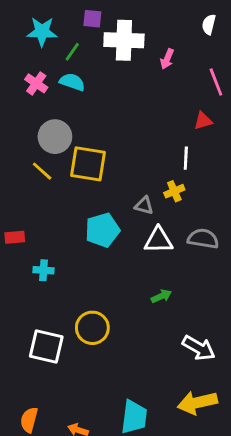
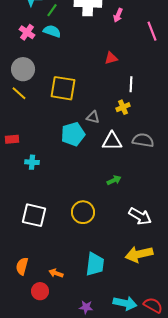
red triangle: (203, 121) -> (111, 58), moved
gray circle: (55, 137) -> (23, 69), moved
yellow line: (42, 171) -> (19, 93), moved
gray triangle: (144, 206) -> (93, 117), moved
yellow circle: (92, 328) -> (83, 212), moved

